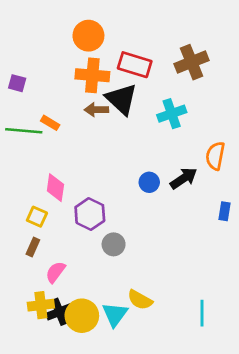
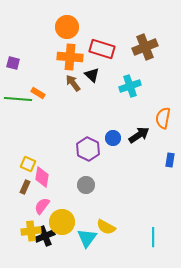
black triangle: (121, 99) -> (92, 75), size x0.6
brown arrow: (96, 110) -> (73, 83), turned 54
pink diamond: (55, 188) -> (42, 177), moved
purple hexagon: (90, 214) -> (88, 149), moved
yellow circle: (82, 316) -> (62, 222), moved

